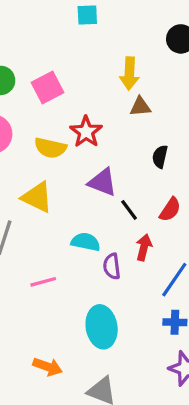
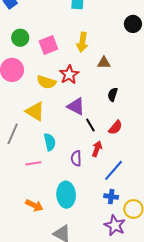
yellow arrow: (129, 74) -> (82, 42), moved
cyan semicircle: (86, 242) -> (50, 142), moved, turned 60
orange arrow: (48, 367) -> (34, 205), moved

